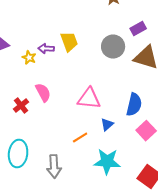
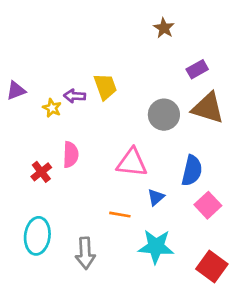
gray circle: (113, 47) -> (164, 115), moved
pink semicircle: (43, 93) -> (71, 155), turned 30
orange line: (80, 138) -> (120, 215), turned 42

